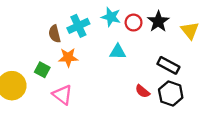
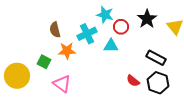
red circle: (134, 23) -> (121, 27), moved
cyan cross: (78, 26) -> (87, 34), moved

